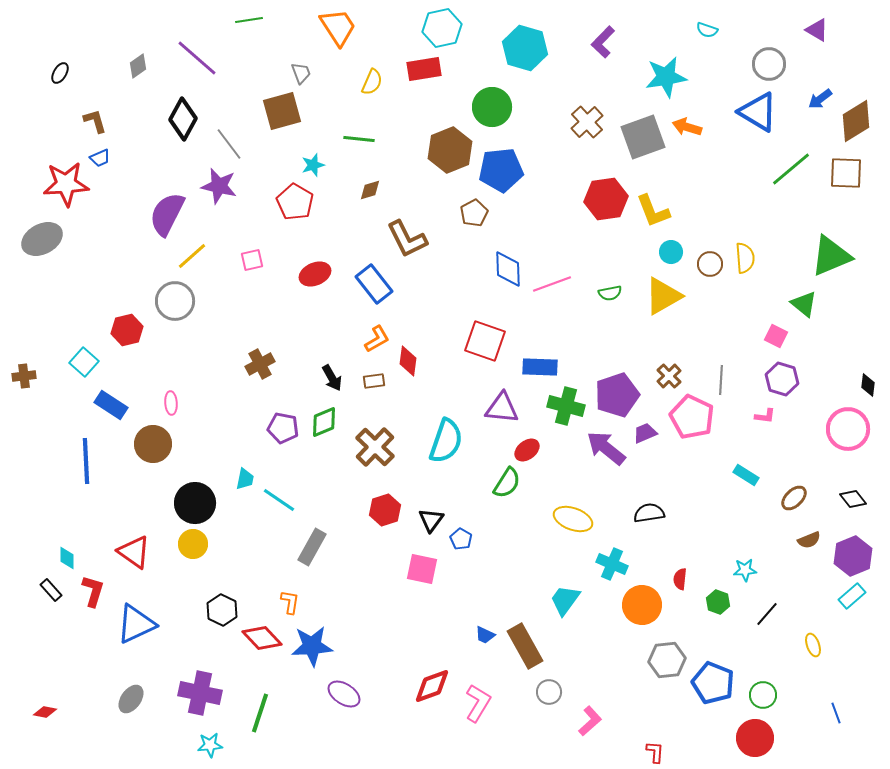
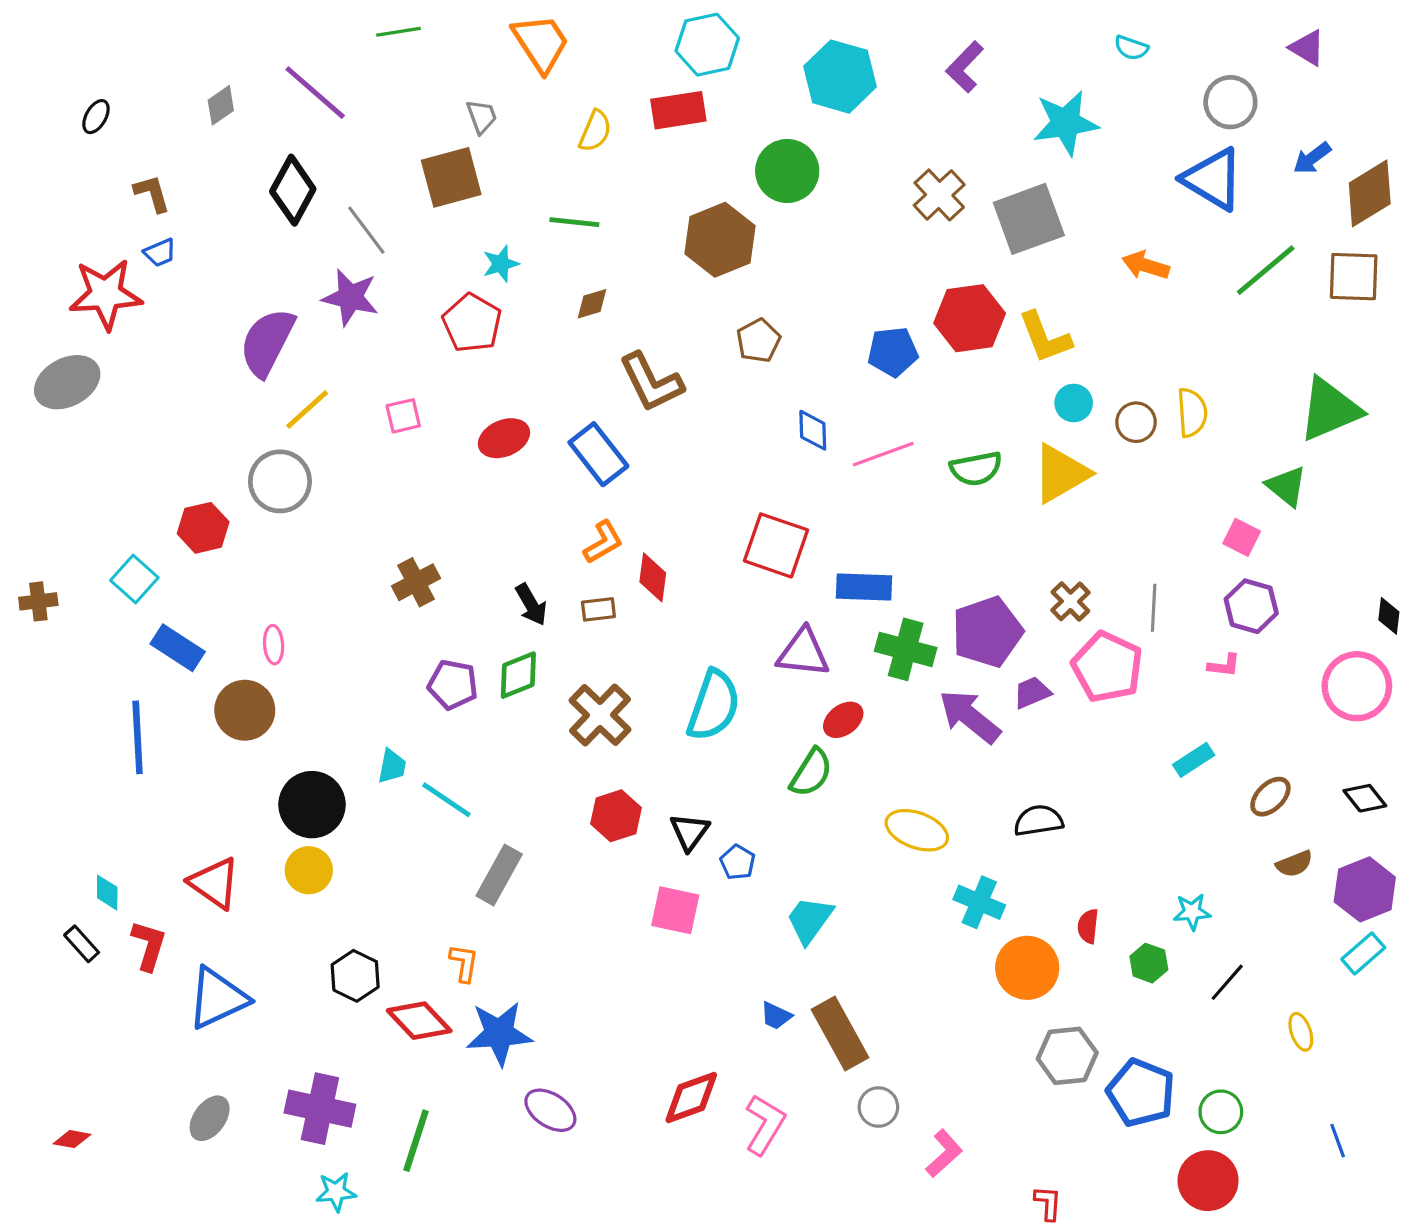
orange arrow: (687, 127) -> (1146, 265), moved
blue pentagon: (501, 170) -> (893, 352), moved, size x0.7
blue diamond: (508, 269) -> (813, 430), size x0.7
green semicircle: (610, 293) -> (976, 469), size x1.4
cyan rectangle: (746, 475) -> (1194, 760), turned -65
cyan trapezoid: (565, 600) -> (810, 920), moved

